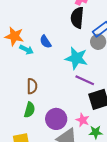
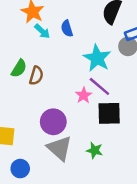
green semicircle: (30, 110) -> (19, 68), moved
pink star: (83, 120) -> (84, 95), moved

